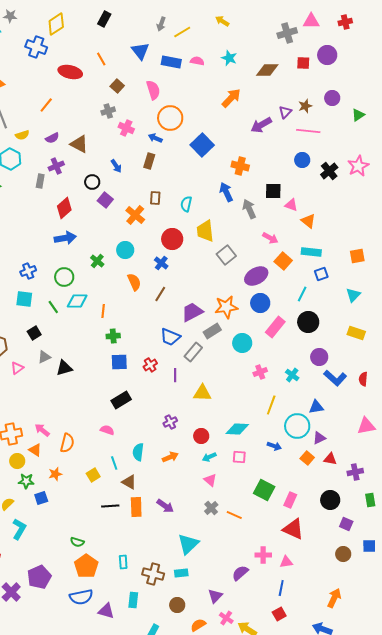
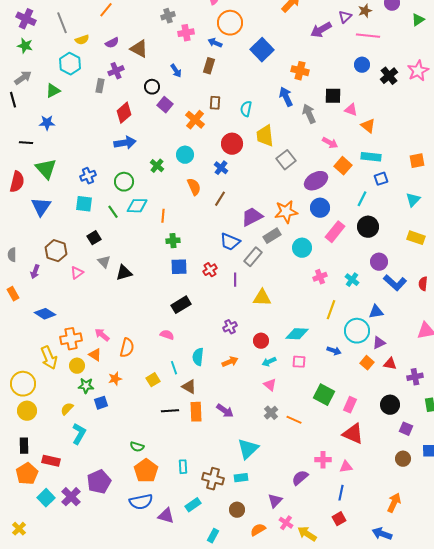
pink cross: (126, 128) -> (186, 33), turned -35
gray triangle: (44, 357) -> (104, 262), turned -48
cyan rectangle: (133, 600) -> (193, 505), turned 49

